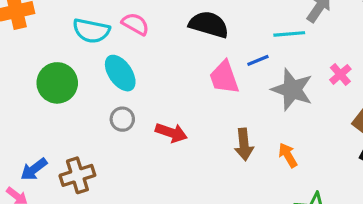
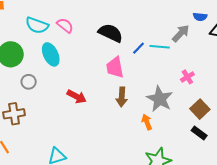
blue line: (258, 60) -> (138, 48), moved, turned -32
gray star: (292, 90) -> (160, 99), moved
gray circle: (122, 119) -> (29, 82), moved
brown arrow: (244, 144) -> (122, 97), moved

